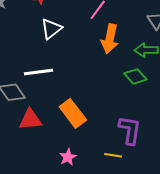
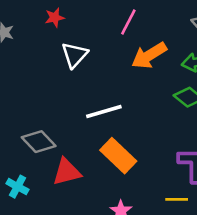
orange arrow: (110, 39) -> (149, 55), turned 56
white line: (38, 72) -> (104, 111), moved

